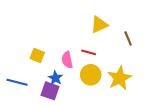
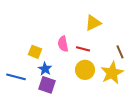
brown line: (128, 38) -> (120, 52), moved
pink semicircle: (67, 60) -> (63, 44), moved
blue star: (55, 78) -> (45, 69), moved

